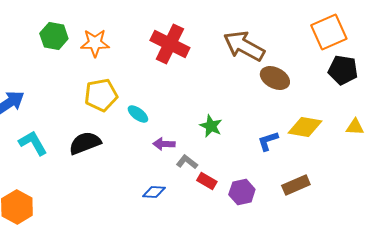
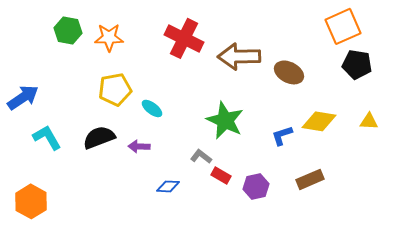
brown arrow: (244, 46) -> (239, 56), moved, turned -30
green star: (211, 126) -> (225, 120), size x1.6
purple arrow: (164, 144) -> (139, 146), moved

